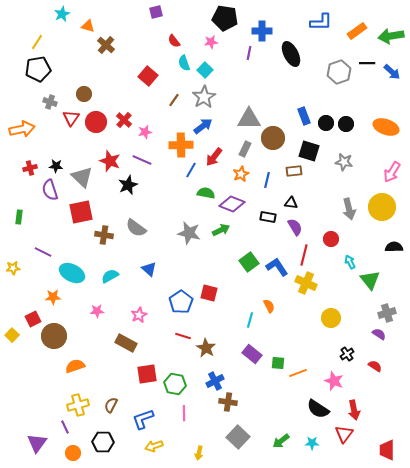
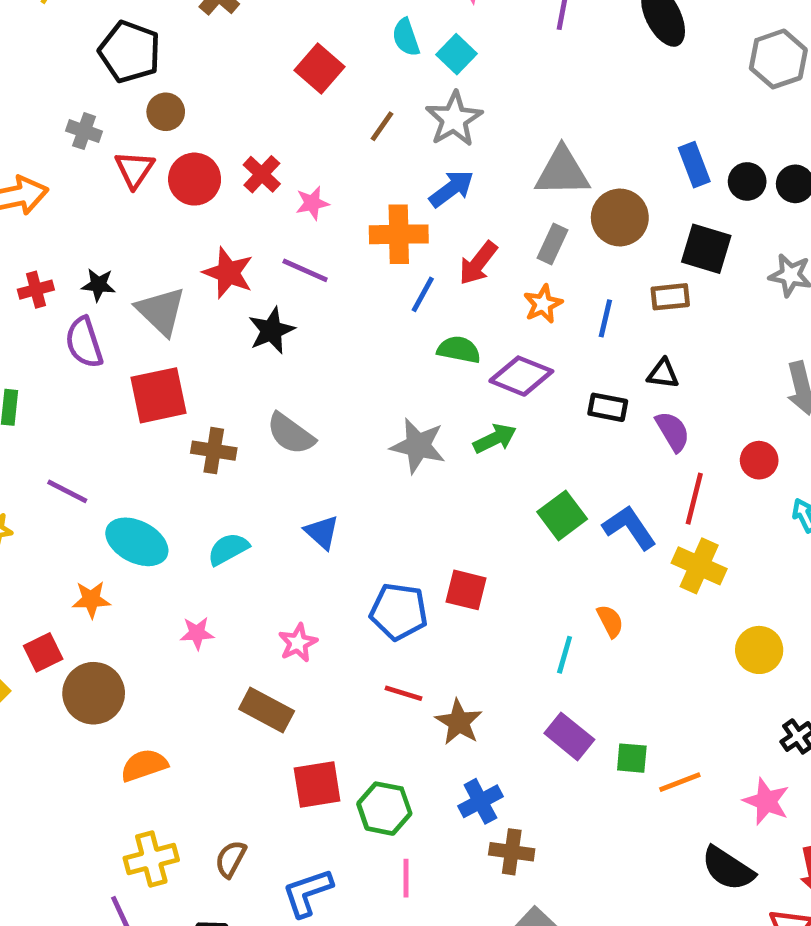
black pentagon: (38, 69) -> (130, 52), moved, turned 30
blue pentagon: (181, 302) -> (399, 612), turned -30

